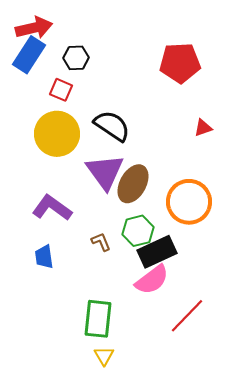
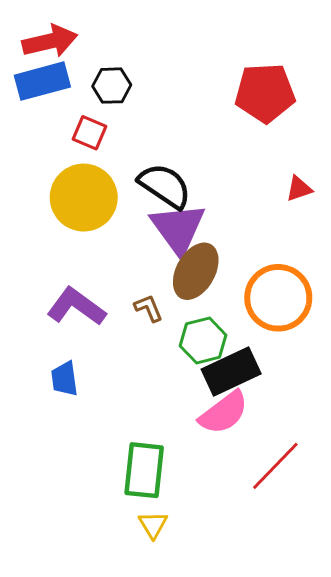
blue rectangle: (29, 55) -> (42, 81), turned 42
purple triangle: (105, 172) -> (178, 228), moved
brown L-shape: (101, 242) -> (149, 308), moved

